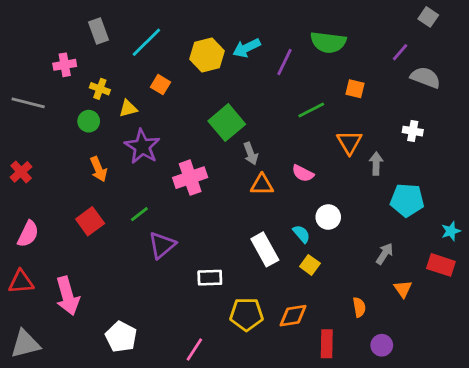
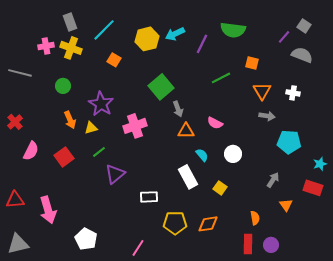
gray square: (428, 17) -> (304, 26), moved
yellow cross: (100, 89) -> (71, 48), moved, size x1.5
yellow triangle: (128, 109) -> (91, 128), moved
orange triangle: (349, 142) -> (262, 91), moved
gray arrow: (376, 163) -> (267, 116), turned 98
pink semicircle: (28, 234) -> (31, 151), moved
cyan semicircle: (301, 234) -> (202, 155), moved
red rectangle: (327, 344) -> (248, 244), moved

